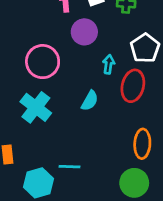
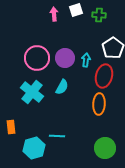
purple circle: (84, 32) -> (65, 58), moved
cyan semicircle: (90, 101) -> (62, 87), moved
orange ellipse: (142, 144) -> (99, 104), moved

